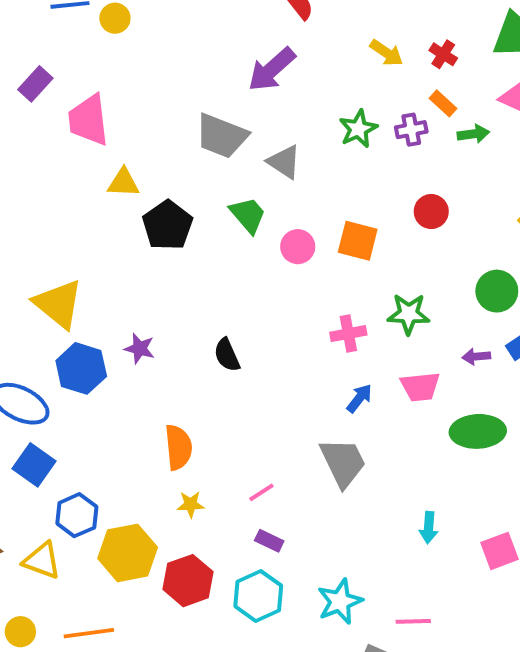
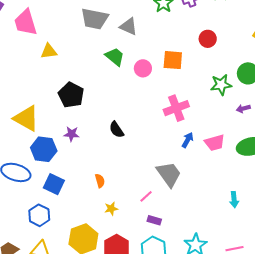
black pentagon: (168, 225) -> (71, 95), moved
green star: (409, 314) -> (221, 85), moved
pink cross: (348, 334) -> (176, 108), size x1.4
pink trapezoid: (420, 387) -> (215, 143), moved
orange semicircle: (178, 447) -> (100, 181), size x0.6
gray trapezoid: (343, 462) -> (169, 174), moved
blue square: (34, 465) -> (54, 184), moved
blue hexagon: (77, 515) -> (39, 215), moved

